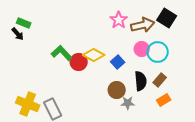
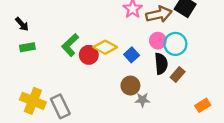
green rectangle: (24, 23) -> (27, 47), moved, turned -32
green L-shape: (62, 53) -> (70, 45), turned -90
black semicircle: (141, 81) -> (161, 64), moved
orange rectangle: (164, 100) -> (203, 105), moved

